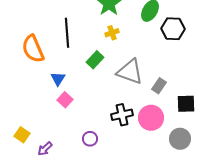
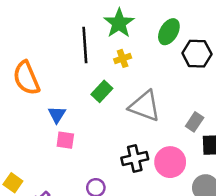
black line: (67, 33) -> (85, 45), moved
gray rectangle: (159, 86) -> (195, 122), moved
pink square: (65, 100) -> (65, 140), turned -35

